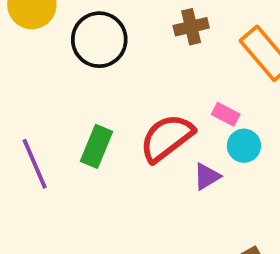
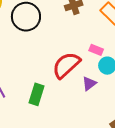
green rectangle: (96, 146) -> (36, 94), moved

